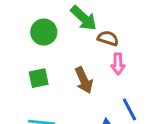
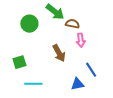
green square: (39, 78) -> (19, 62), moved

